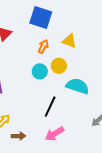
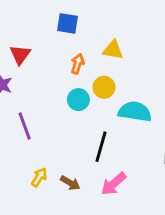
blue square: (41, 17) -> (67, 23), size x0.7
brown arrow: (19, 136) -> (70, 183), moved, turned 40

